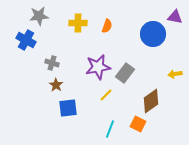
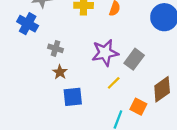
orange square: (138, 124) -> (138, 107), moved

